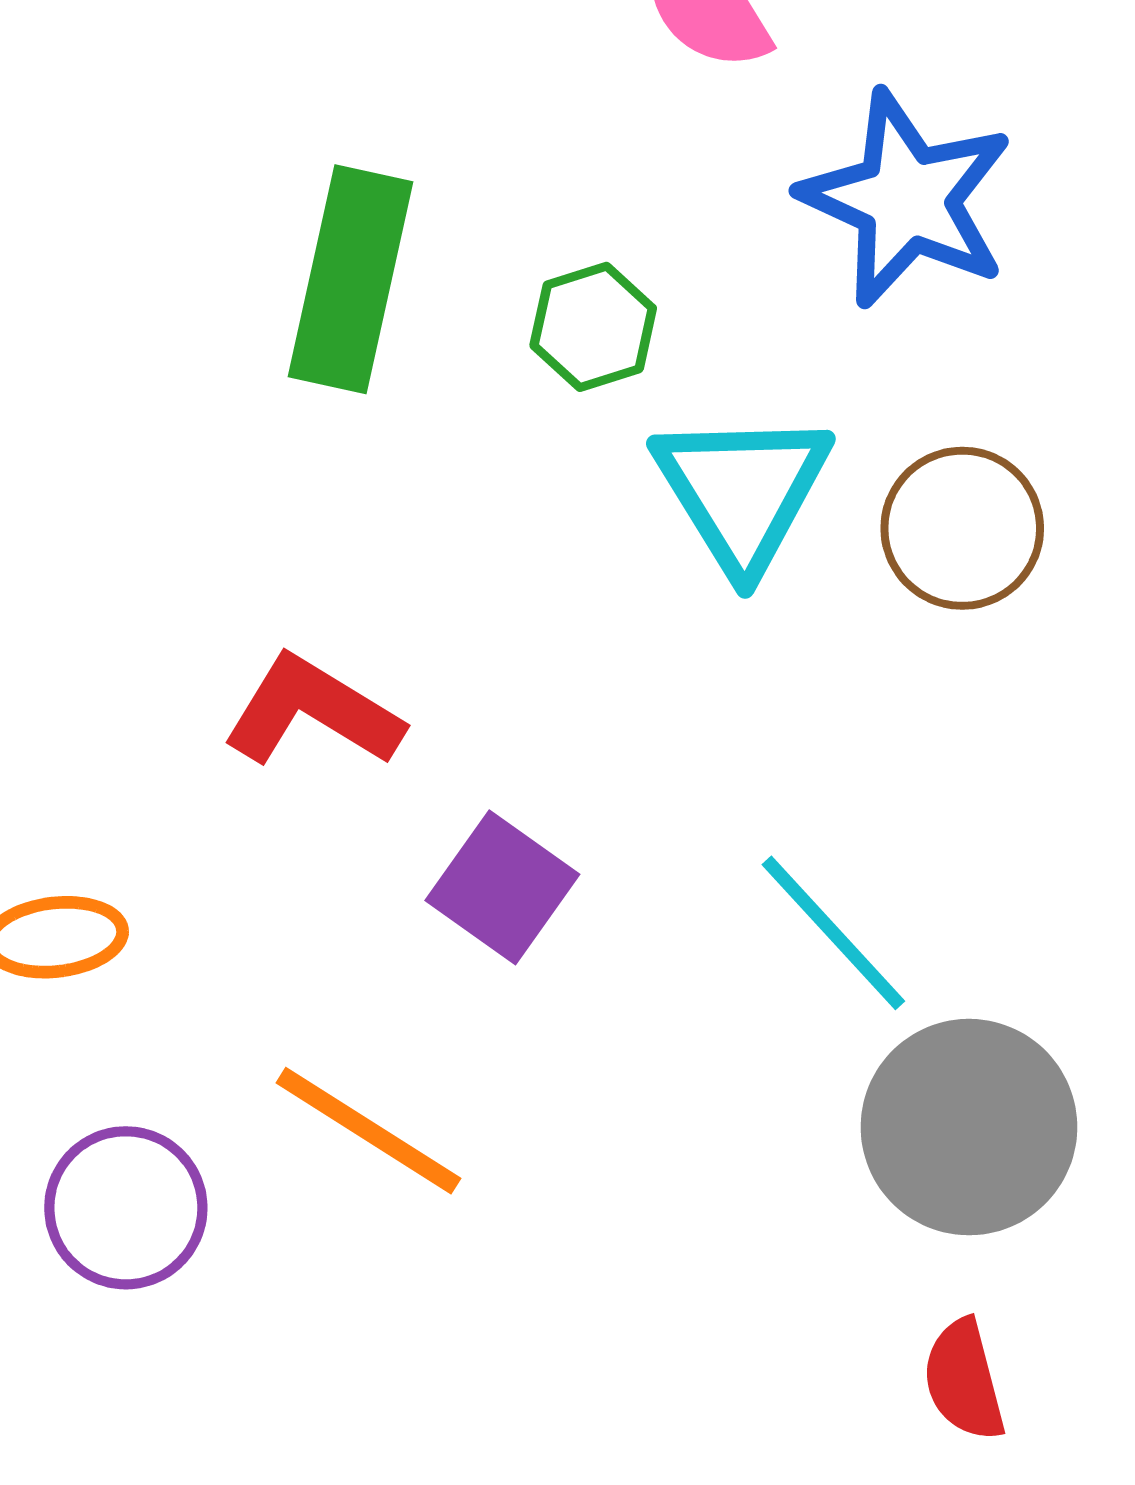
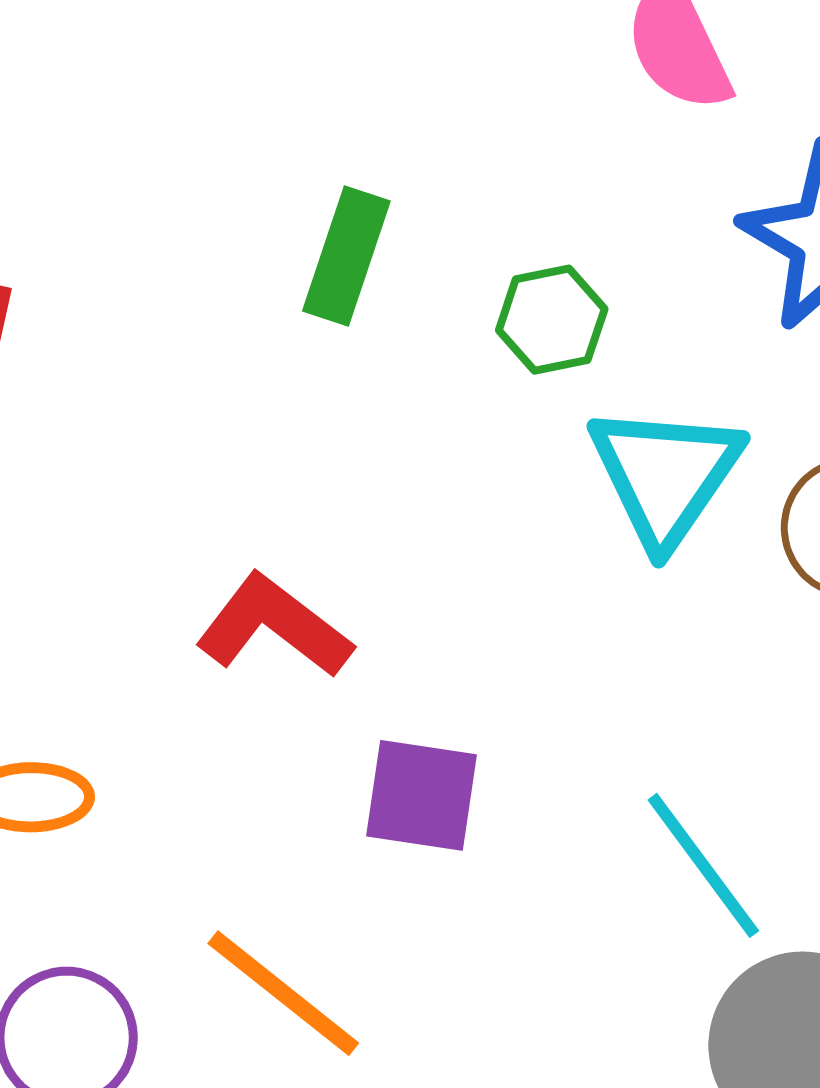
green rectangle: (350, 279) -> (346, 256), size x0.7
purple square: (502, 887) -> (421, 795), turned -33

